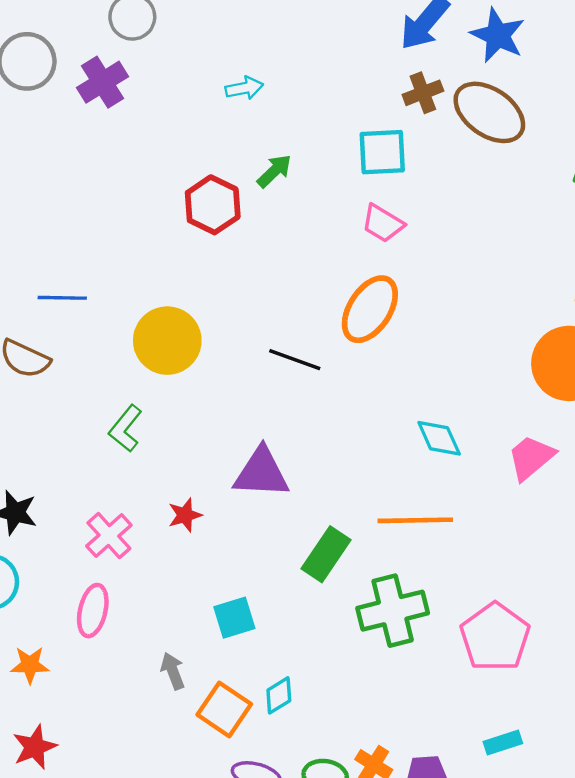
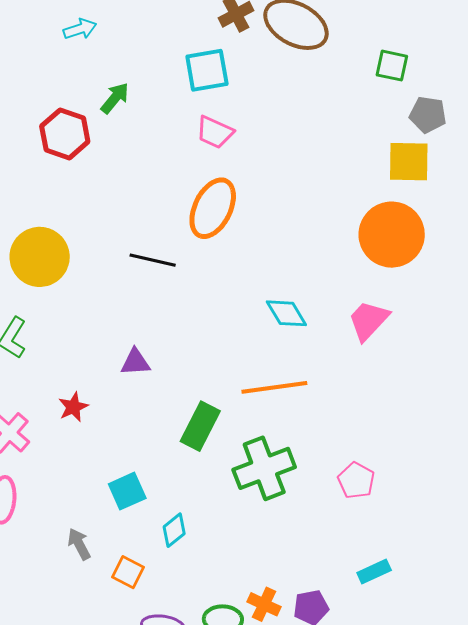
purple triangle: (261, 473) -> (135, 362), size x0.6
pink pentagon: (495, 637) -> (356, 480), size x0.6
cyan diamond: (279, 695) -> (174, 530), moved
orange square: (224, 709) -> (128, 572), size x0.7

